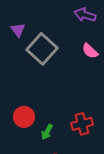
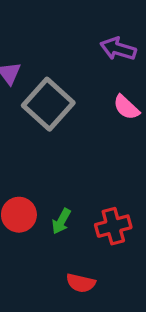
green arrow: (47, 132) -> (61, 221), moved

